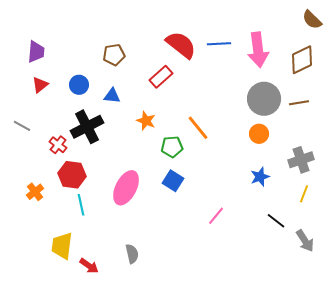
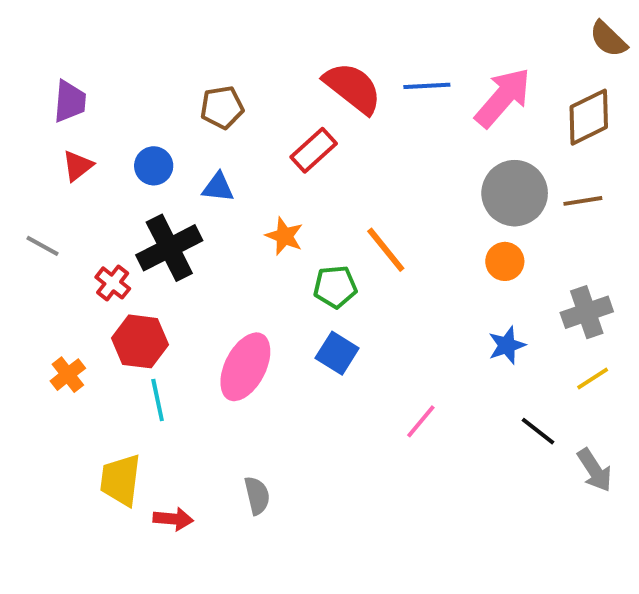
pink arrow: (258, 50) -> (503, 98), turned -132
yellow line: (304, 194) -> (593, 378), turned 36
red arrow: (89, 266) -> (173, 519), turned -30

